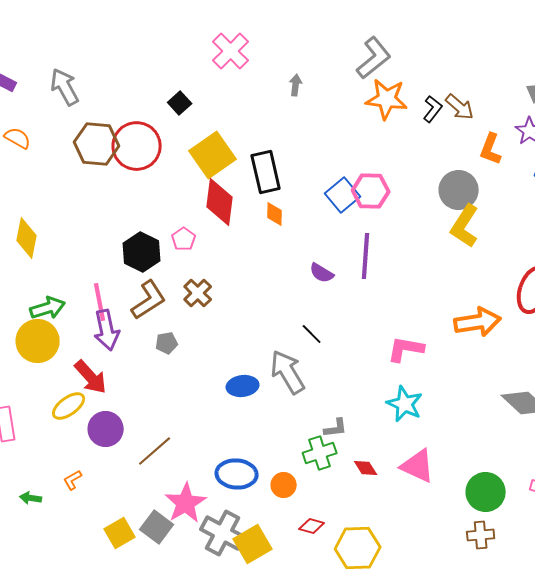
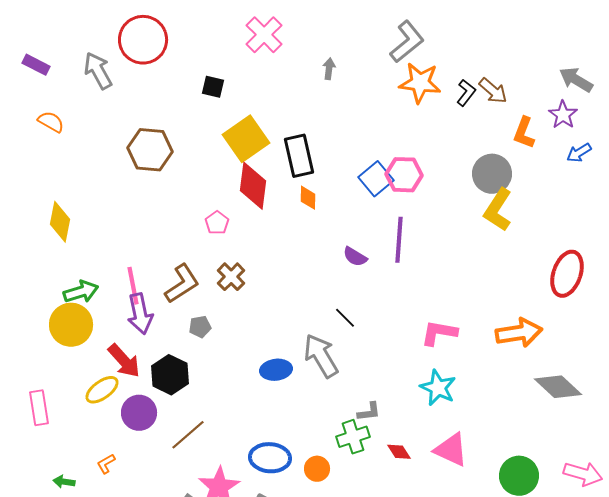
black square: (180, 103) -> (213, 87), turned -35
brown hexagon: (97, 144) -> (150, 150), moved
red circle: (137, 146) -> (143, 40), moved
black hexagon: (142, 252) -> (170, 375), moved
orange arrow: (478, 322) -> (519, 333), moved

